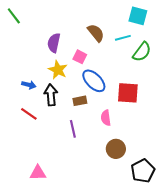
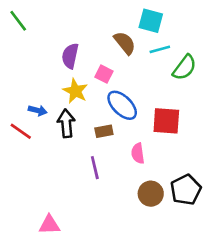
cyan square: (138, 16) -> (151, 21), moved
red line: (29, 114) -> (21, 131), moved
black pentagon: (143, 171) -> (186, 190), moved

